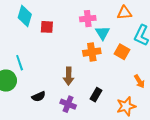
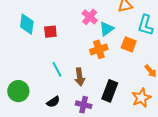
pink cross: (88, 19) -> (90, 17), turned -35
cyan triangle: (103, 33) -> (107, 29), turned 35
cyan line: (20, 63) -> (57, 69), moved
black rectangle: (96, 95) -> (110, 91), size x1.5

